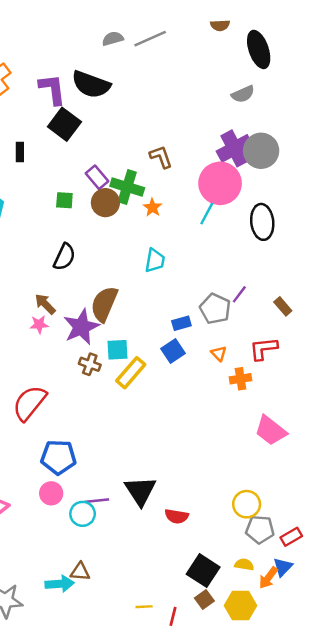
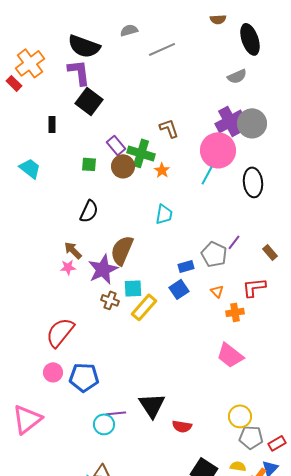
gray line: (150, 39) -> (162, 49), moved
black semicircle: (91, 84) -> (84, 46), moved
pink trapezoid: (271, 431) -> (230, 355), moved
pink circle: (51, 493) -> (53, 372), moved

